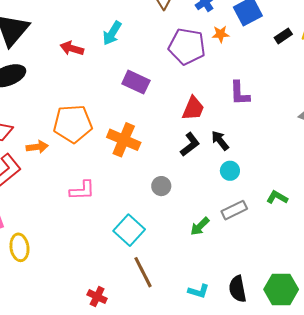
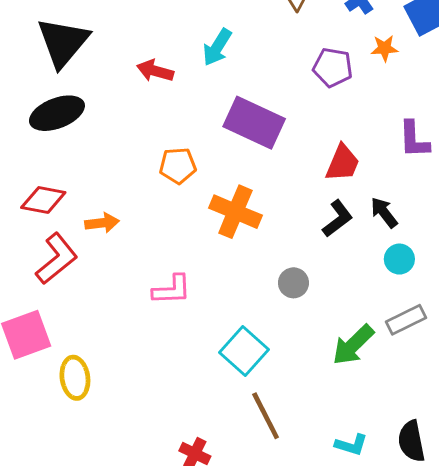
purple pentagon: (187, 46) -> (333, 67), size x0.7
purple rectangle: (136, 82) -> (254, 123), size x1.4
orange pentagon: (73, 124) -> (178, 166), moved, size x0.6
green arrow: (200, 226) -> (353, 345), size x1.4

